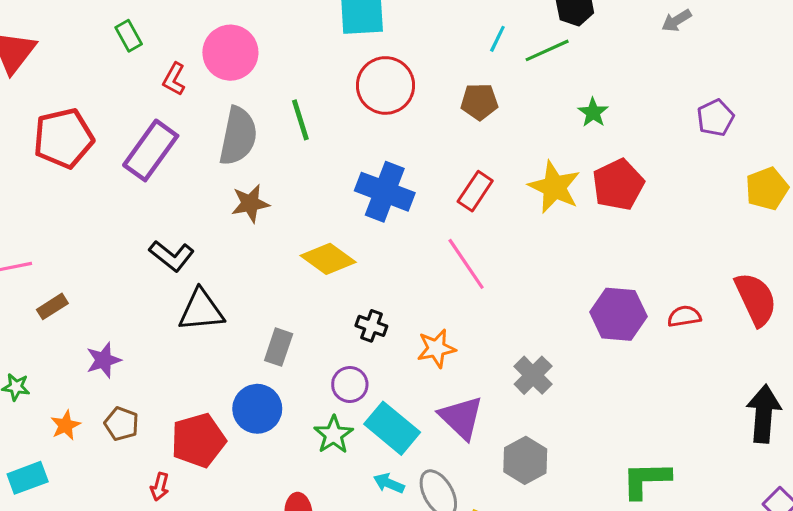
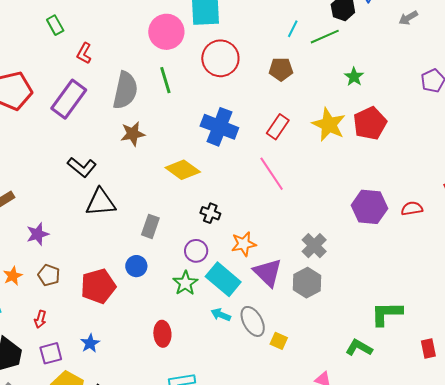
pink circle: (230, 53) -> (166, 32), moved
orange star: (436, 348) -> (244, 244), moved
blue circle: (257, 409) -> (136, 266), size x0.7
gray hexagon: (525, 460) -> (307, 283), moved
red arrow: (160, 487) -> (40, 319), moved

